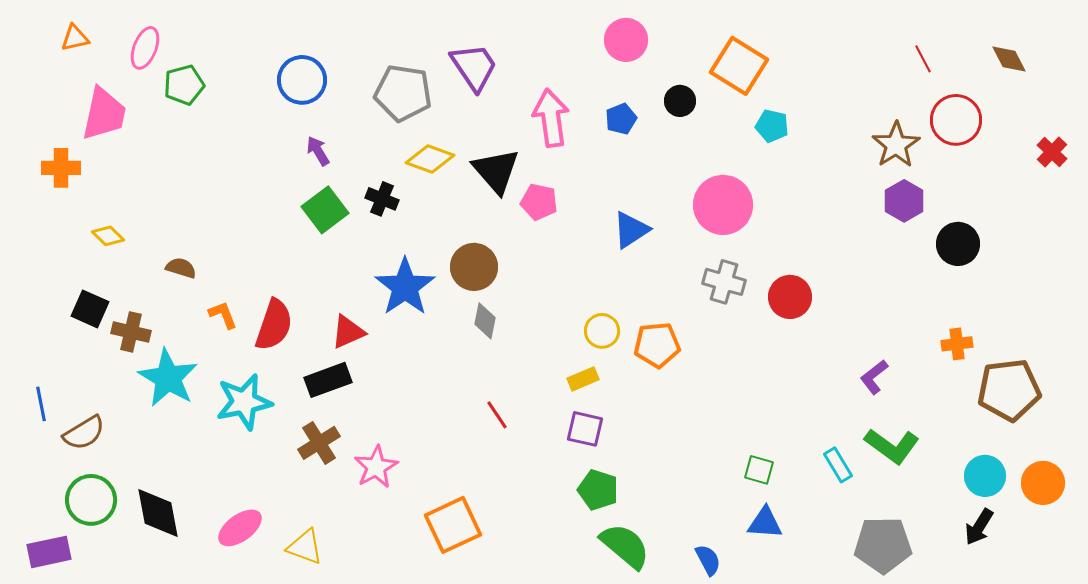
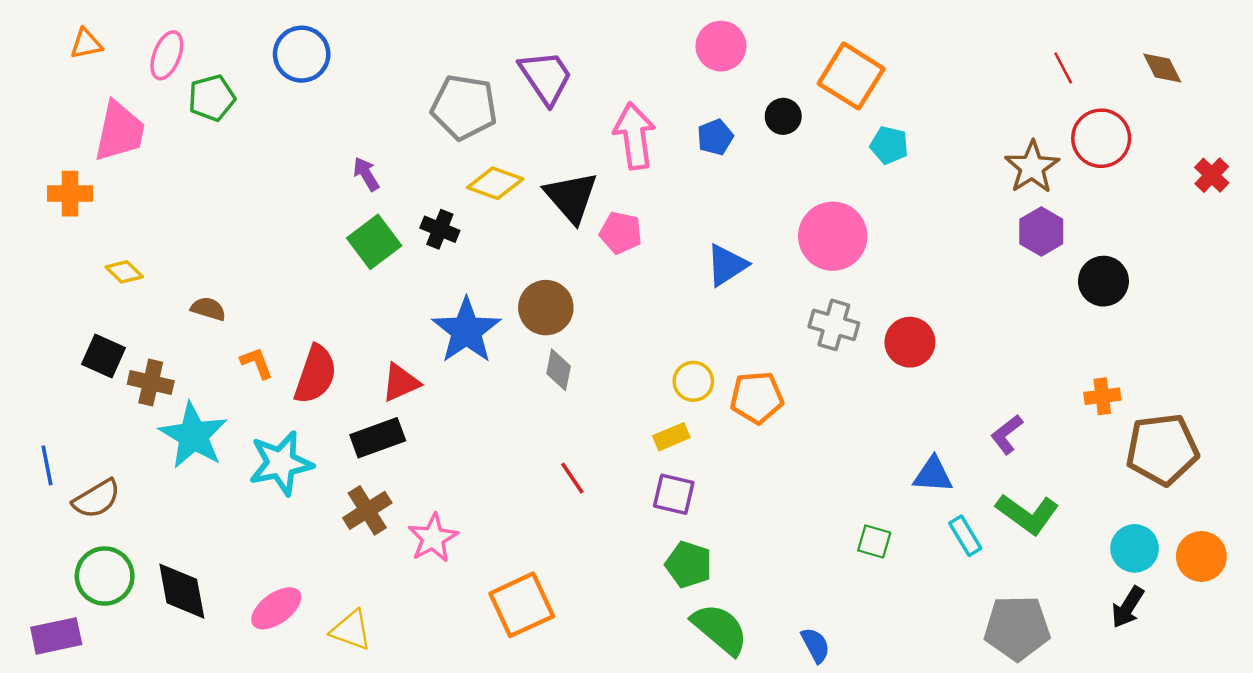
blue circle: (302, 80) -> (302, 54), moved
blue triangle: (765, 523) -> (933, 475), moved

